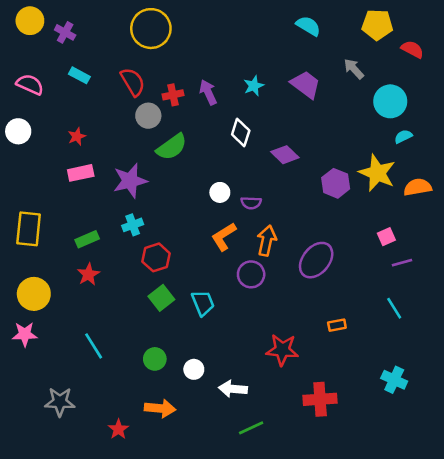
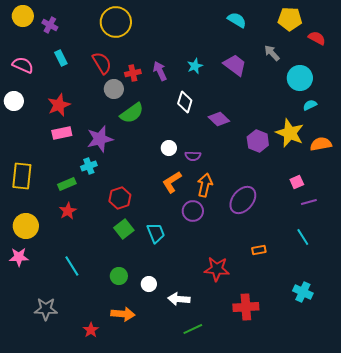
cyan rectangle: (79, 75) -> (61, 58), turned 35
red star: (77, 136) -> (59, 105), size x1.6
cyan cross: (133, 225) -> (89, 166), moved

